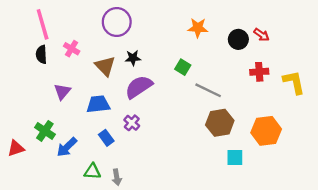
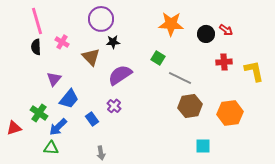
orange star: (198, 28) -> (171, 24), size x1.4
black star: (133, 58) -> (113, 42), moved
blue trapezoid: (98, 104) -> (69, 99), moved, turned 135
cyan square: (235, 158) -> (203, 146), moved
green triangle: (92, 171) -> (51, 148), moved

